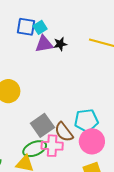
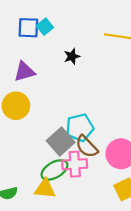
purple triangle: (44, 44) -> (24, 71), moved
black star: (60, 44) -> (72, 56), moved
cyan pentagon: (86, 121) -> (80, 127), moved

